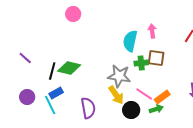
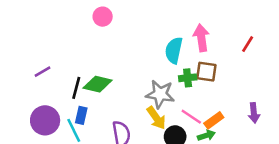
pink arrow: (152, 31) -> (201, 38), size x1.5
purple line: (25, 58) -> (43, 72), turned -72
blue rectangle: (56, 93) -> (81, 115), turned -48
purple circle: (27, 97) -> (45, 120), size x1.5

